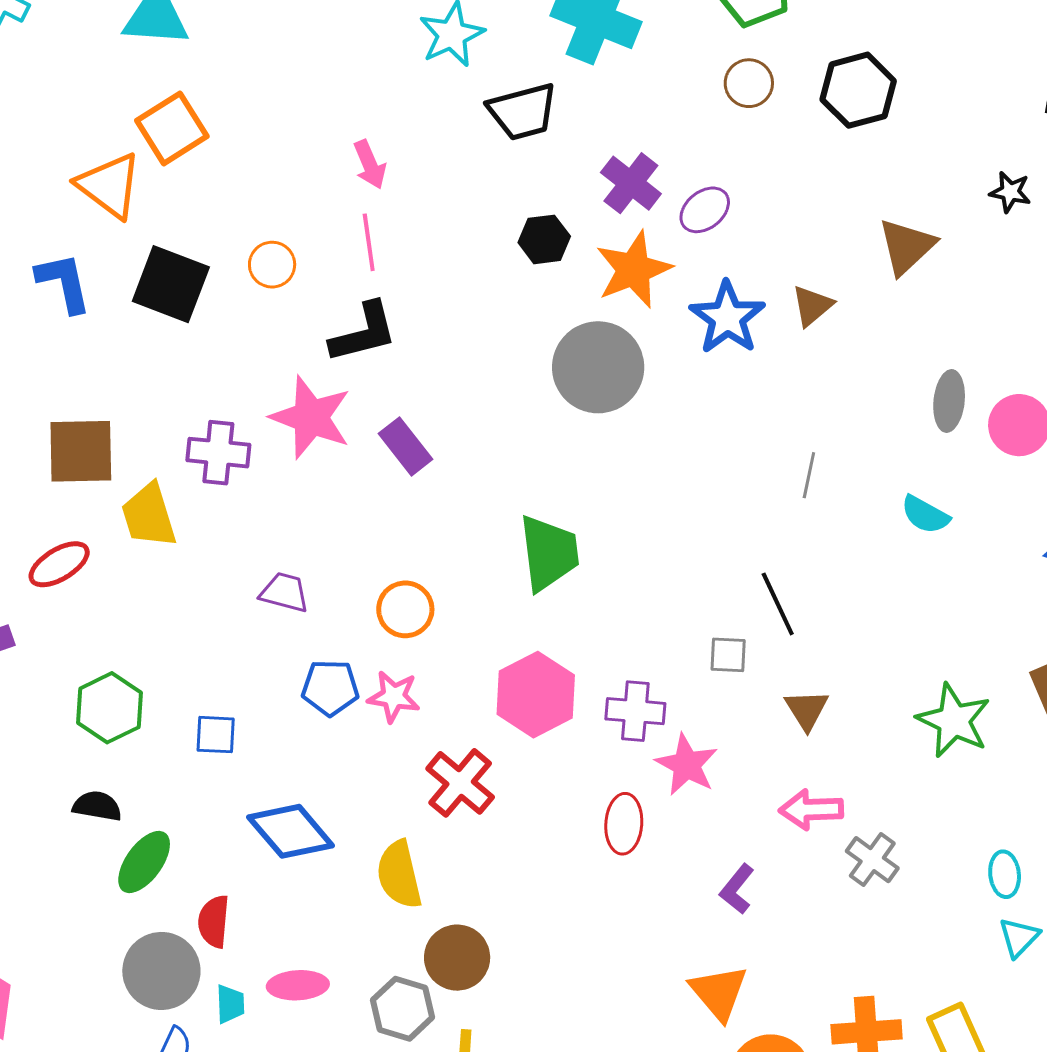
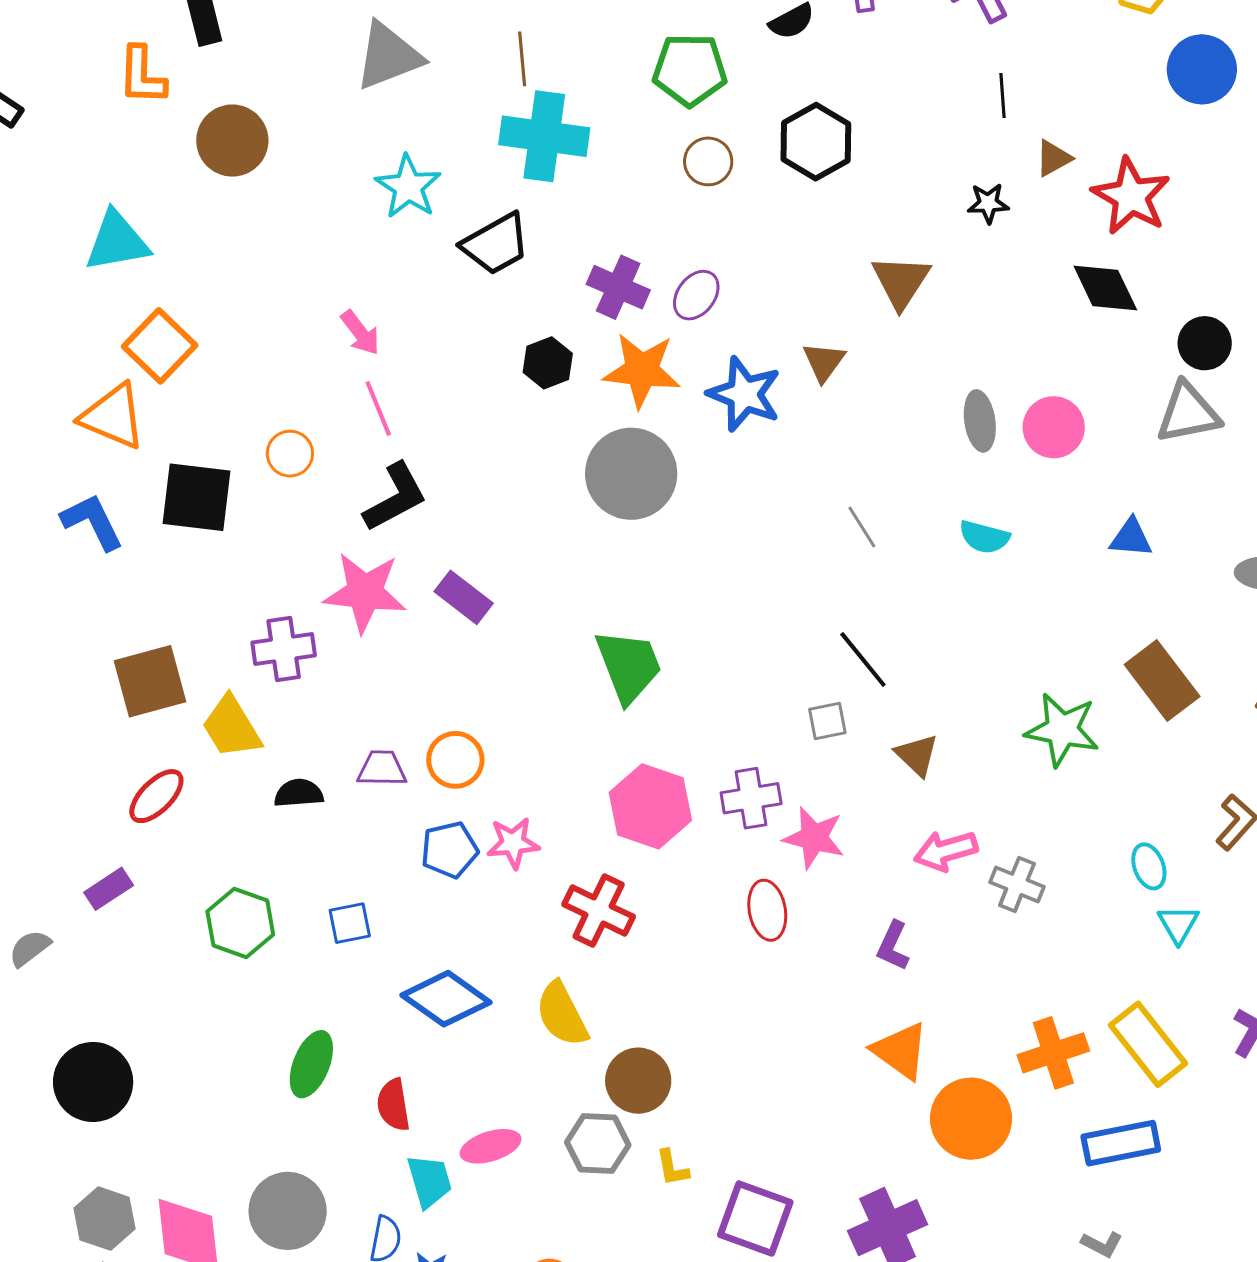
orange star: (634, 270) -> (642, 370), turned -30
gray line: (809, 475) -> (862, 527), turned -30
orange circle: (405, 609) -> (455, 760), moved
black semicircle: (97, 806) -> (299, 793), moved
gray circle: (161, 971) -> (288, 1211), moved
cyan trapezoid: (230, 1004) -> (429, 1181), size x1.4

